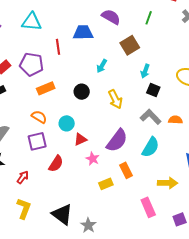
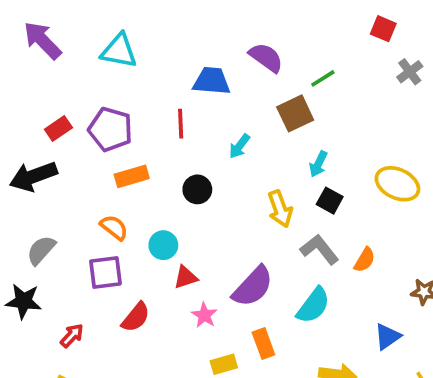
green line: (149, 18) -> (323, 78), moved, turned 32
red line: (58, 47) -> (181, 124), moved
yellow arrow: (115, 99) -> (280, 209), moved
orange semicircle: (175, 120) -> (365, 260), turned 112

